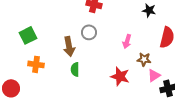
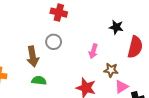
black star: (149, 10) -> (116, 27), moved
green semicircle: (75, 69) -> (39, 80), turned 96

